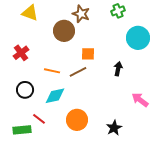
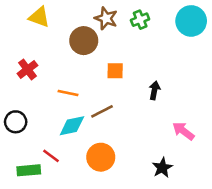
green cross: (118, 11) -> (140, 20), moved
cyan circle: (138, 38) -> (191, 21), moved
brown line: (78, 72) -> (102, 111), moved
black circle: (25, 90) -> (16, 122), moved
black star: (114, 128) -> (162, 168), moved

